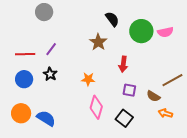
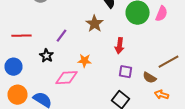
pink semicircle: (165, 32) -> (162, 14), turned -56
purple line: (51, 49) -> (62, 36), moved
blue circle: (24, 79) -> (14, 67), moved
pink diamond: (96, 107) -> (66, 78), moved, turned 70

